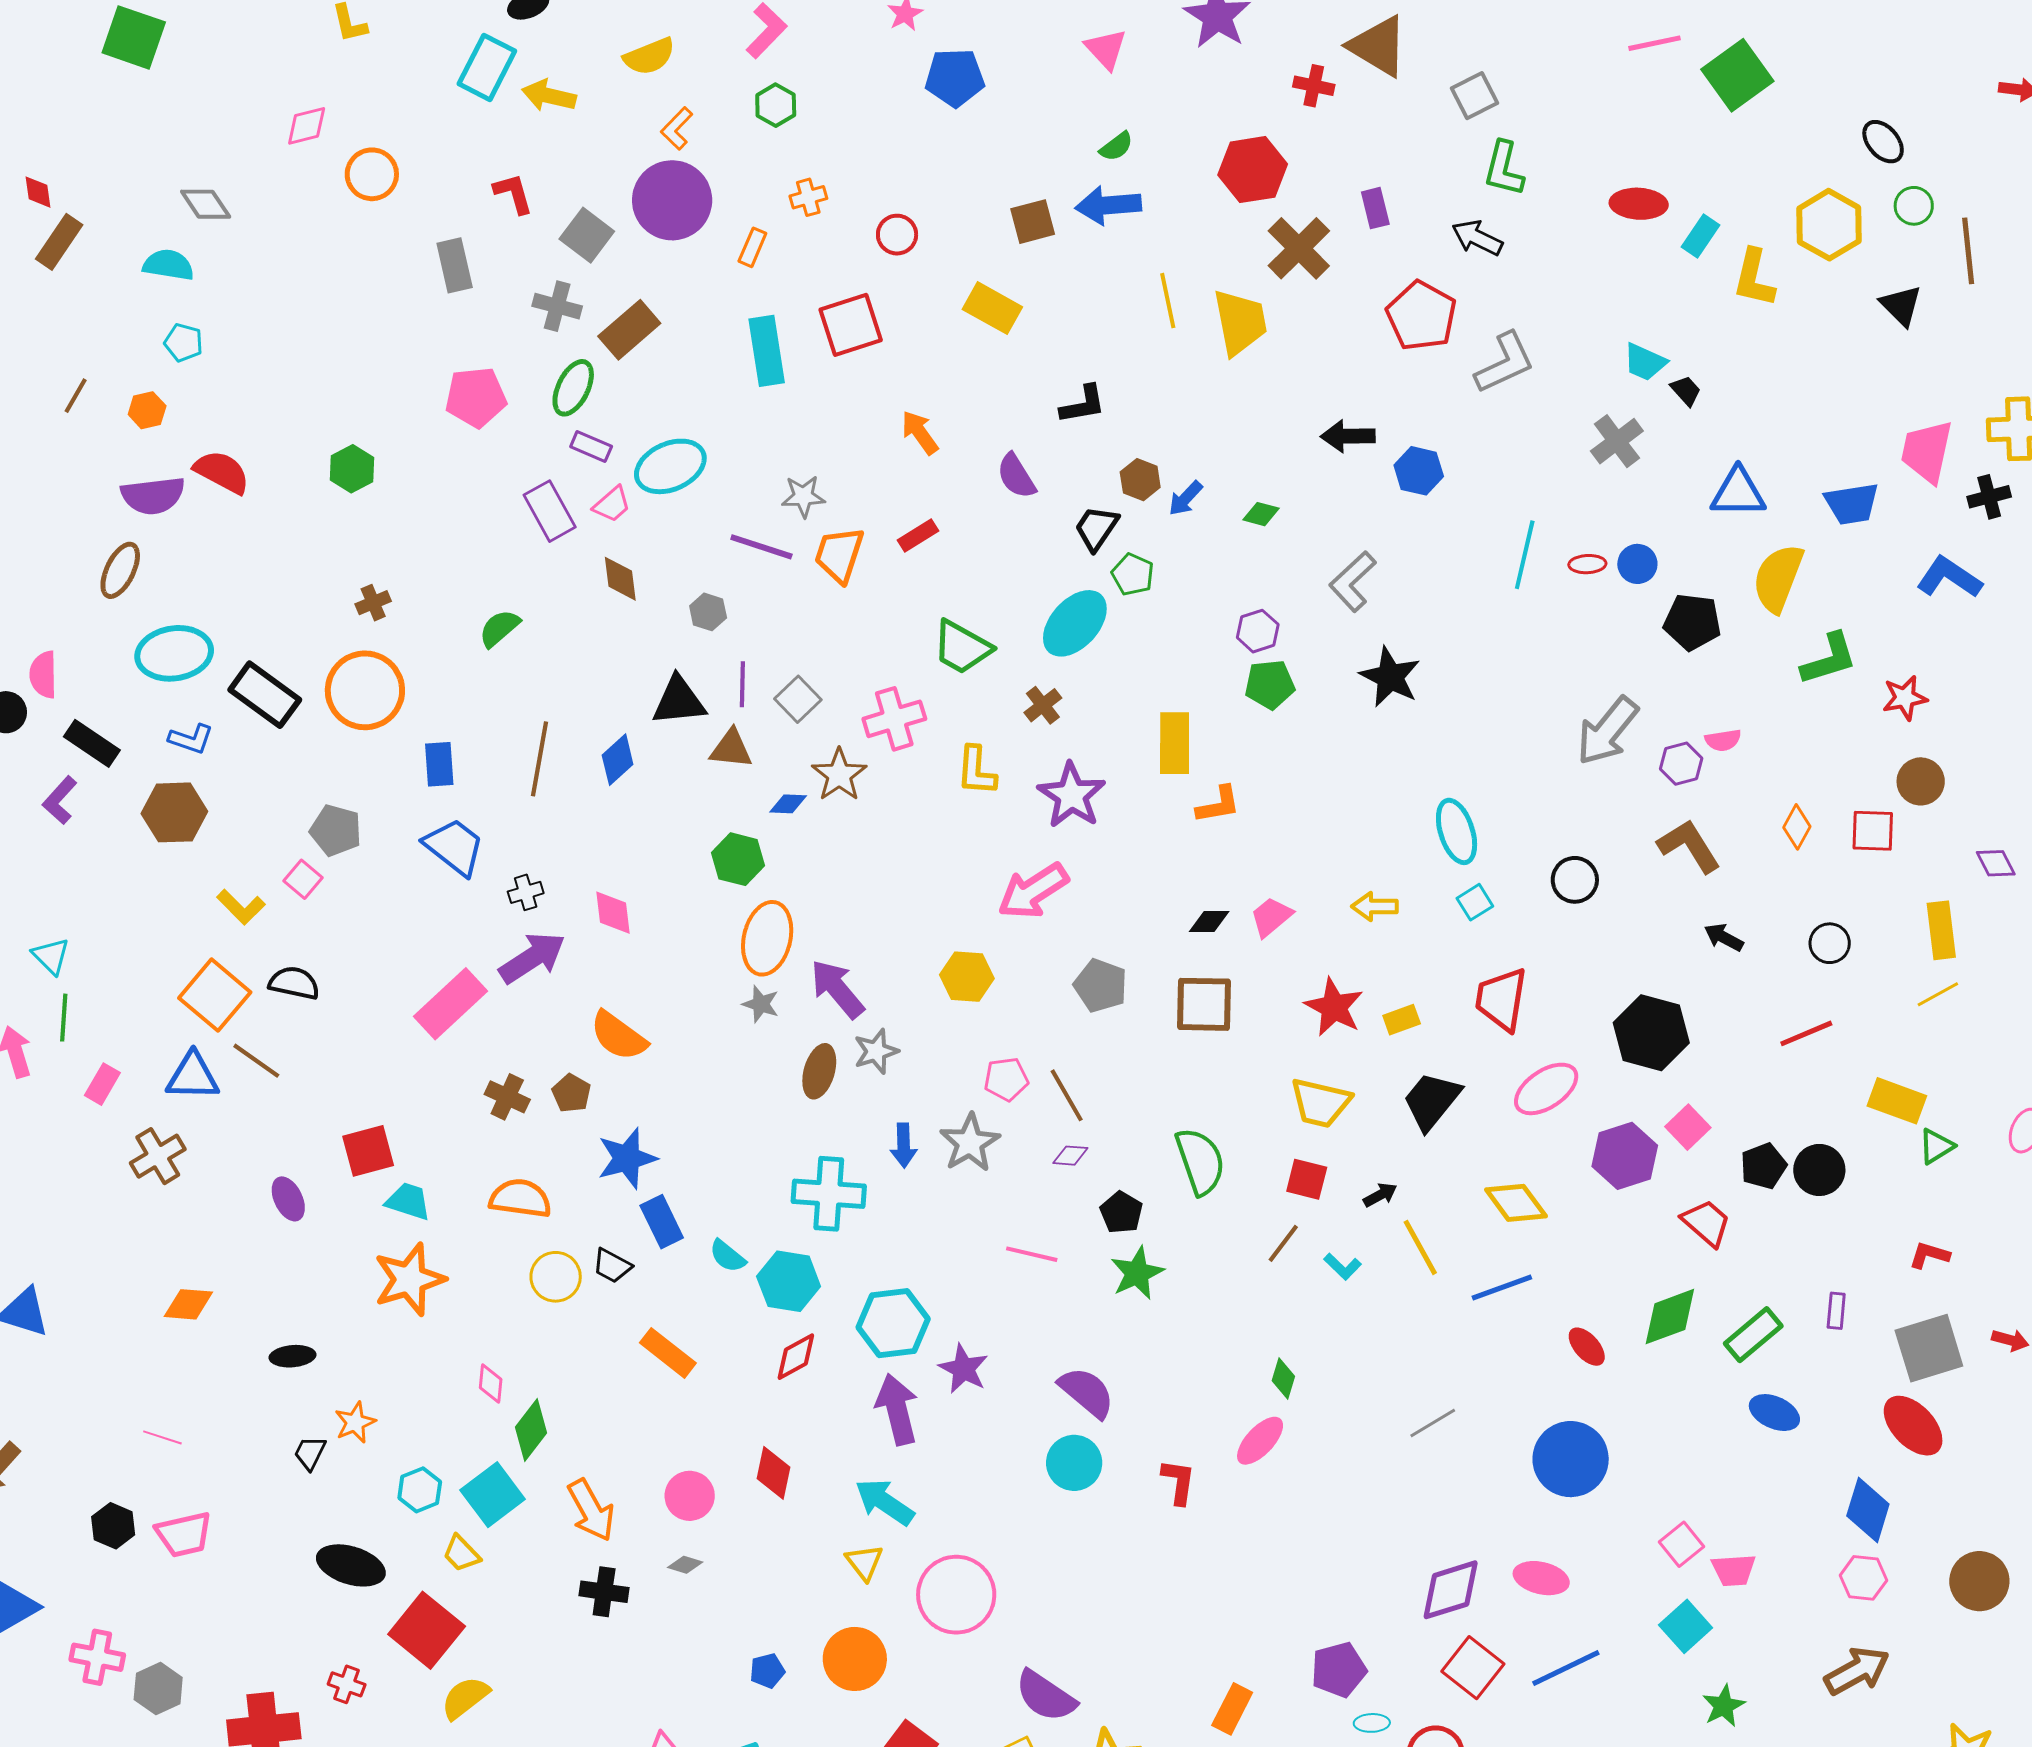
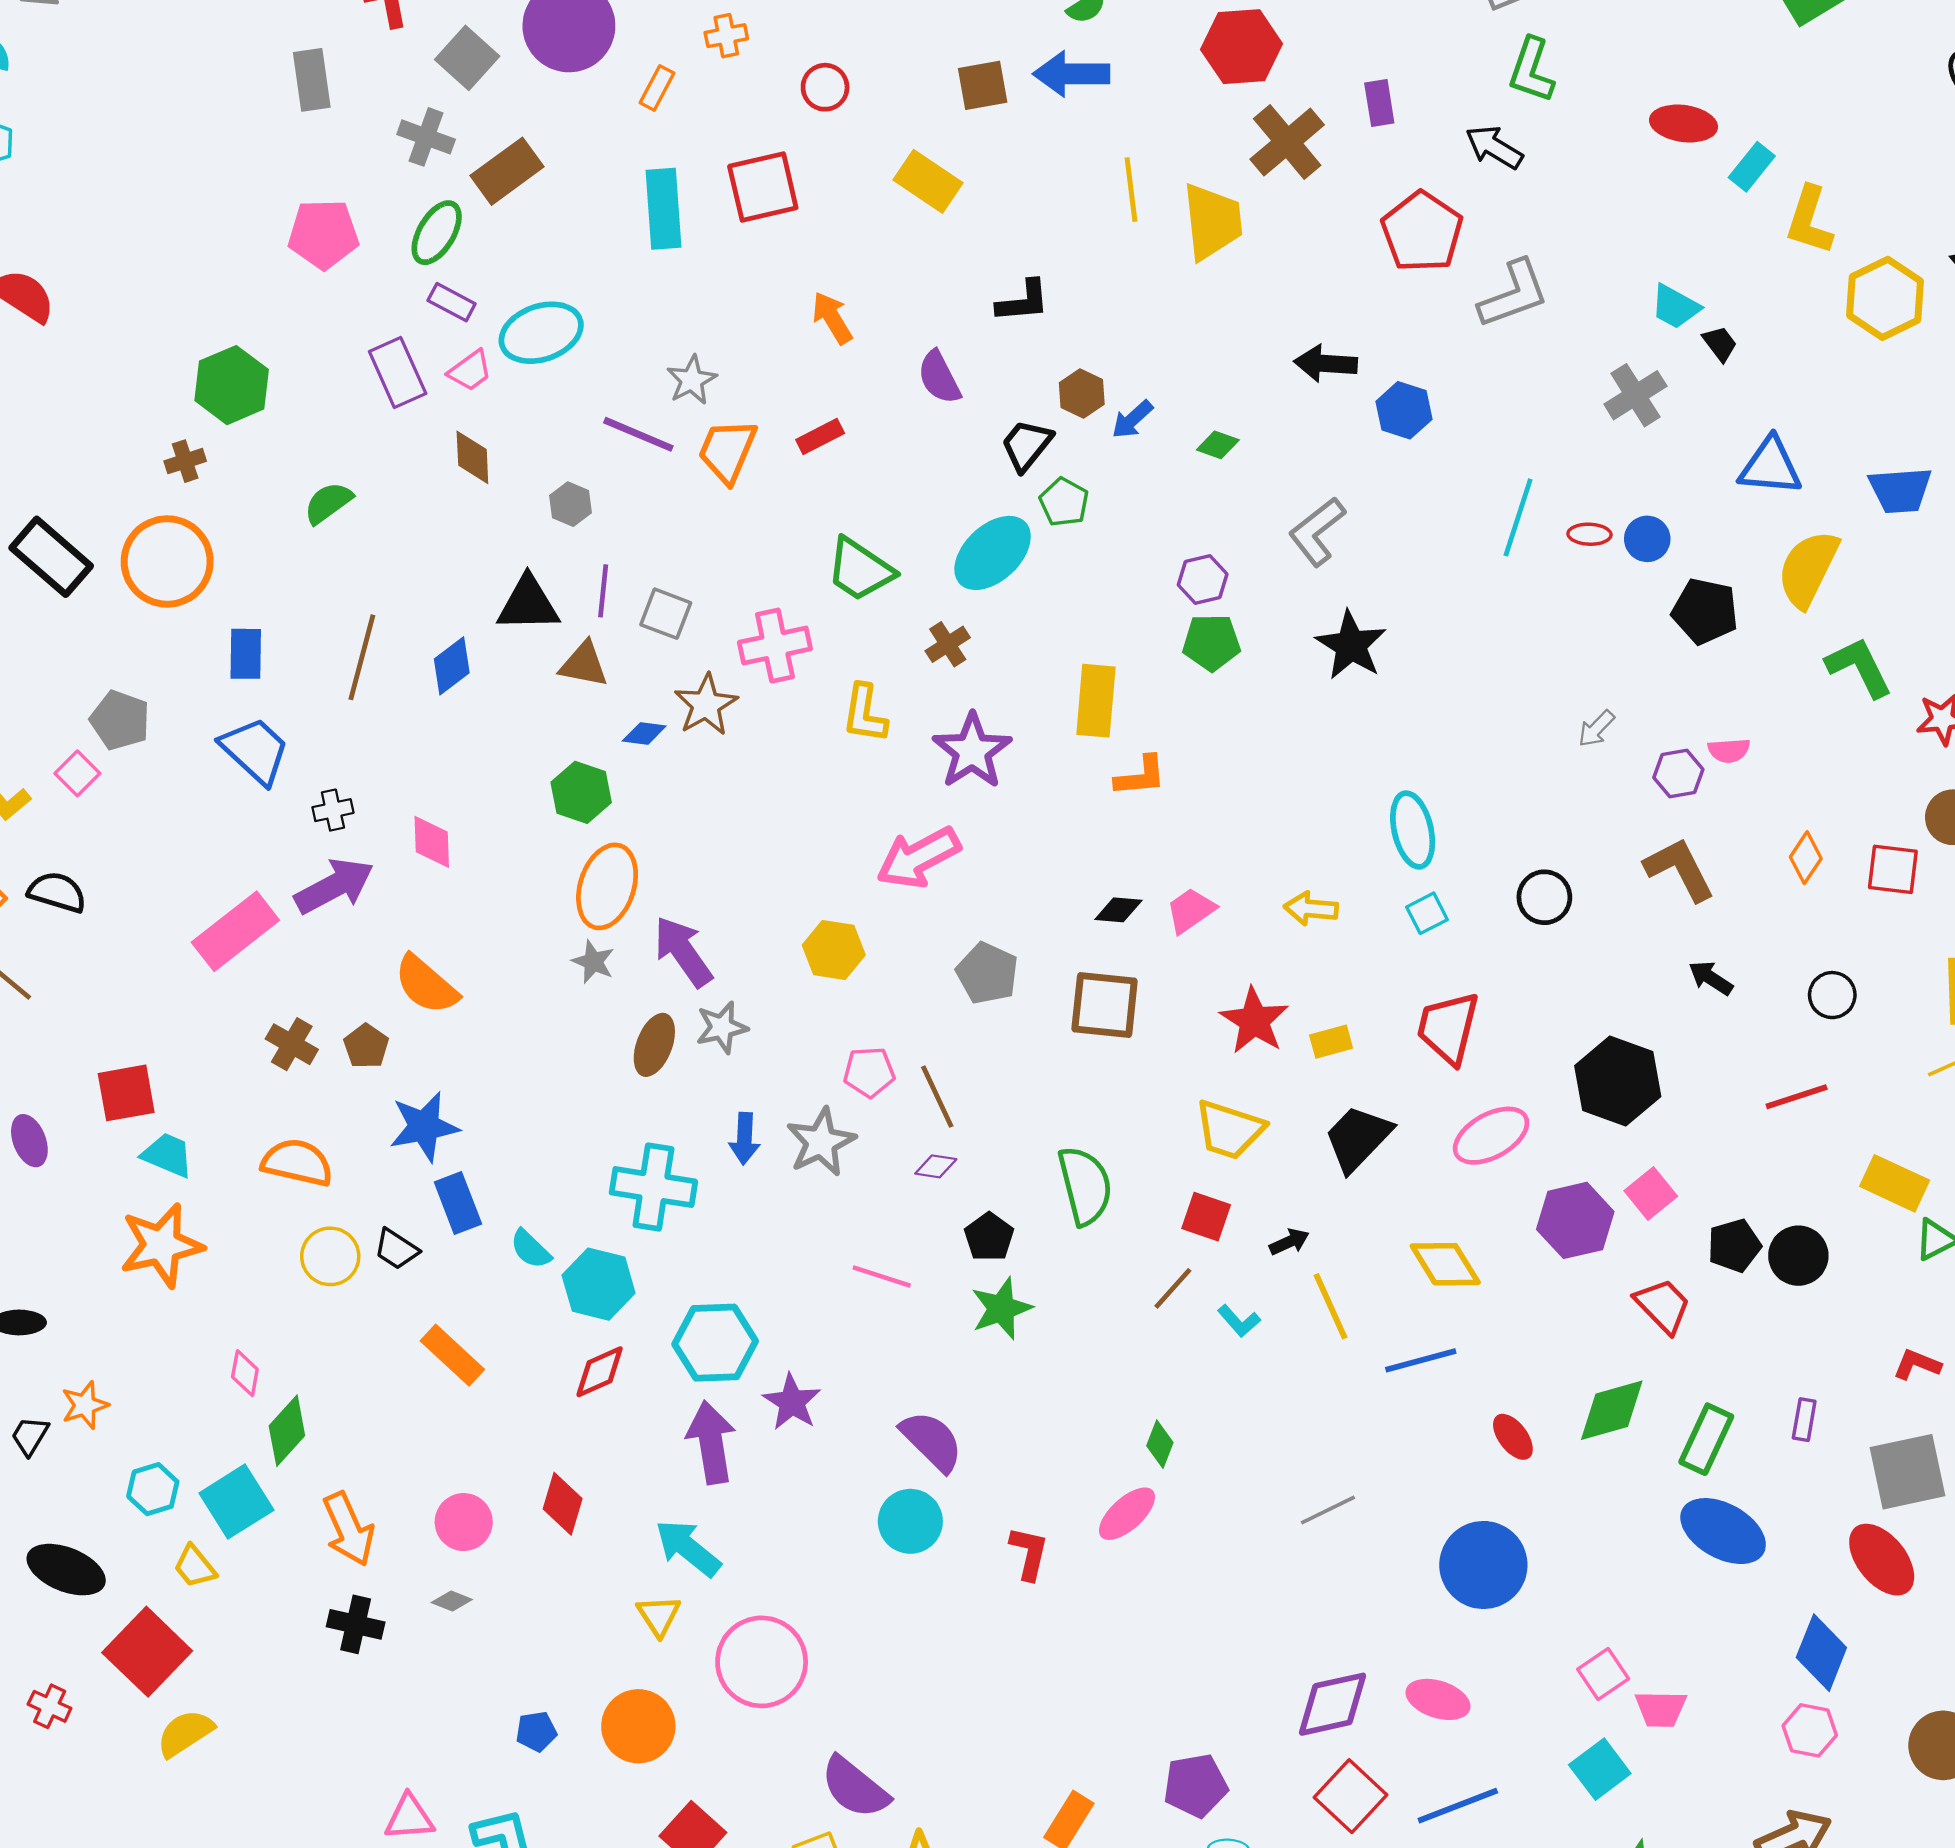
yellow hexagon: (1829, 225) -> (1885, 298), moved
green hexagon: (352, 469) -> (232, 385), moved, size x1.4
gray star: (803, 496) -> (692, 380), turned -30
green L-shape: (1829, 659) -> (1859, 667), turned -104
gray square: (798, 699) -> (666, 614), turned -30
gray arrow: (1607, 731) -> (1596, 729), size x0.5
green rectangle: (1753, 1335) -> (1706, 1439), turned -30
blue ellipse: (1774, 1413) -> (1723, 1531), size x1.5

